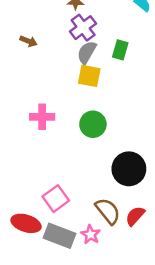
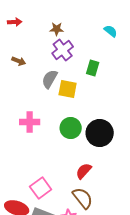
gray semicircle: (87, 52) -> (50, 79), moved
black circle: (129, 169) -> (100, 133), moved
red semicircle: (135, 216) -> (84, 171), moved

